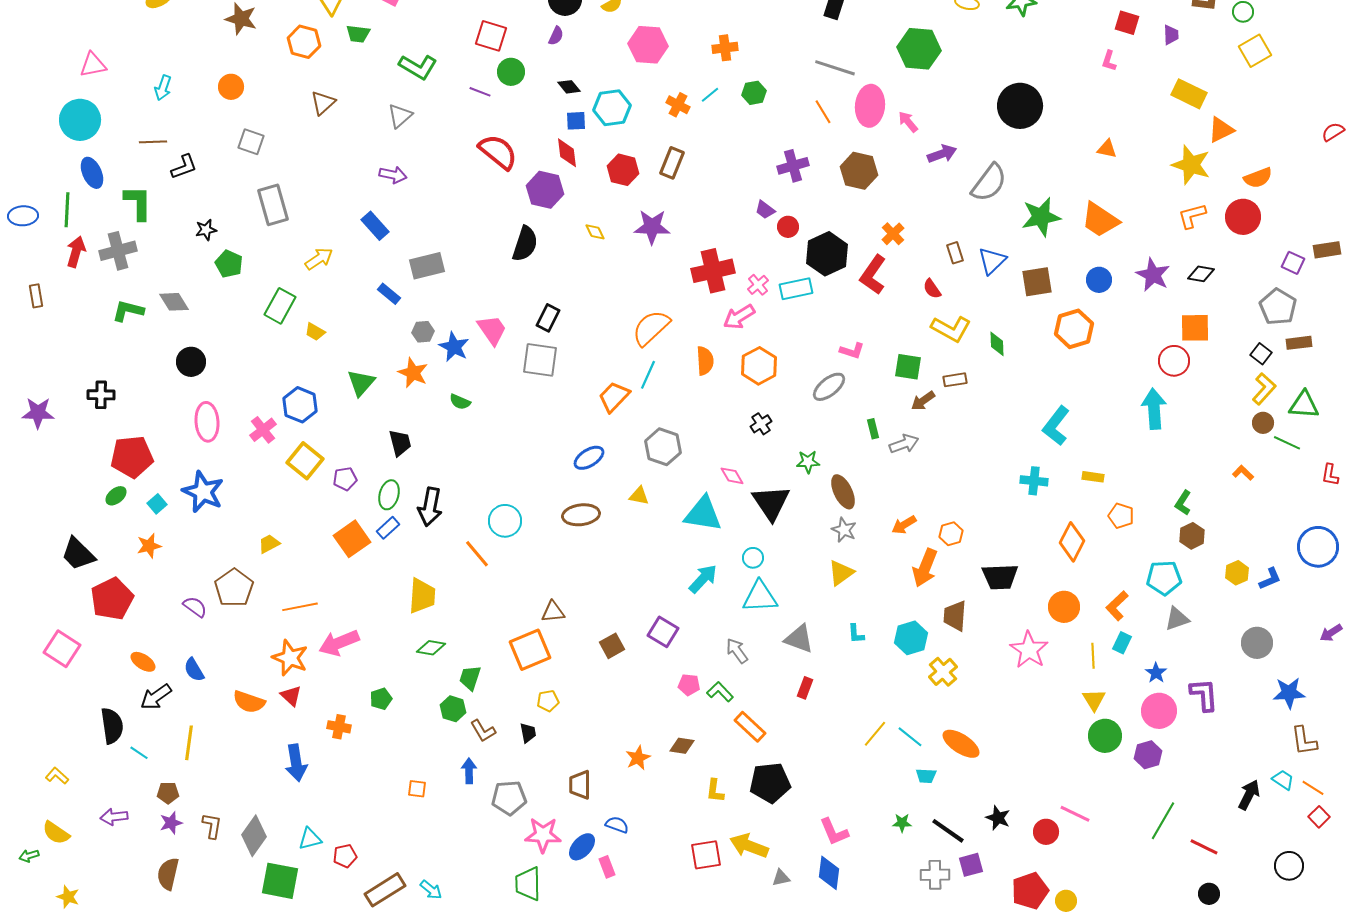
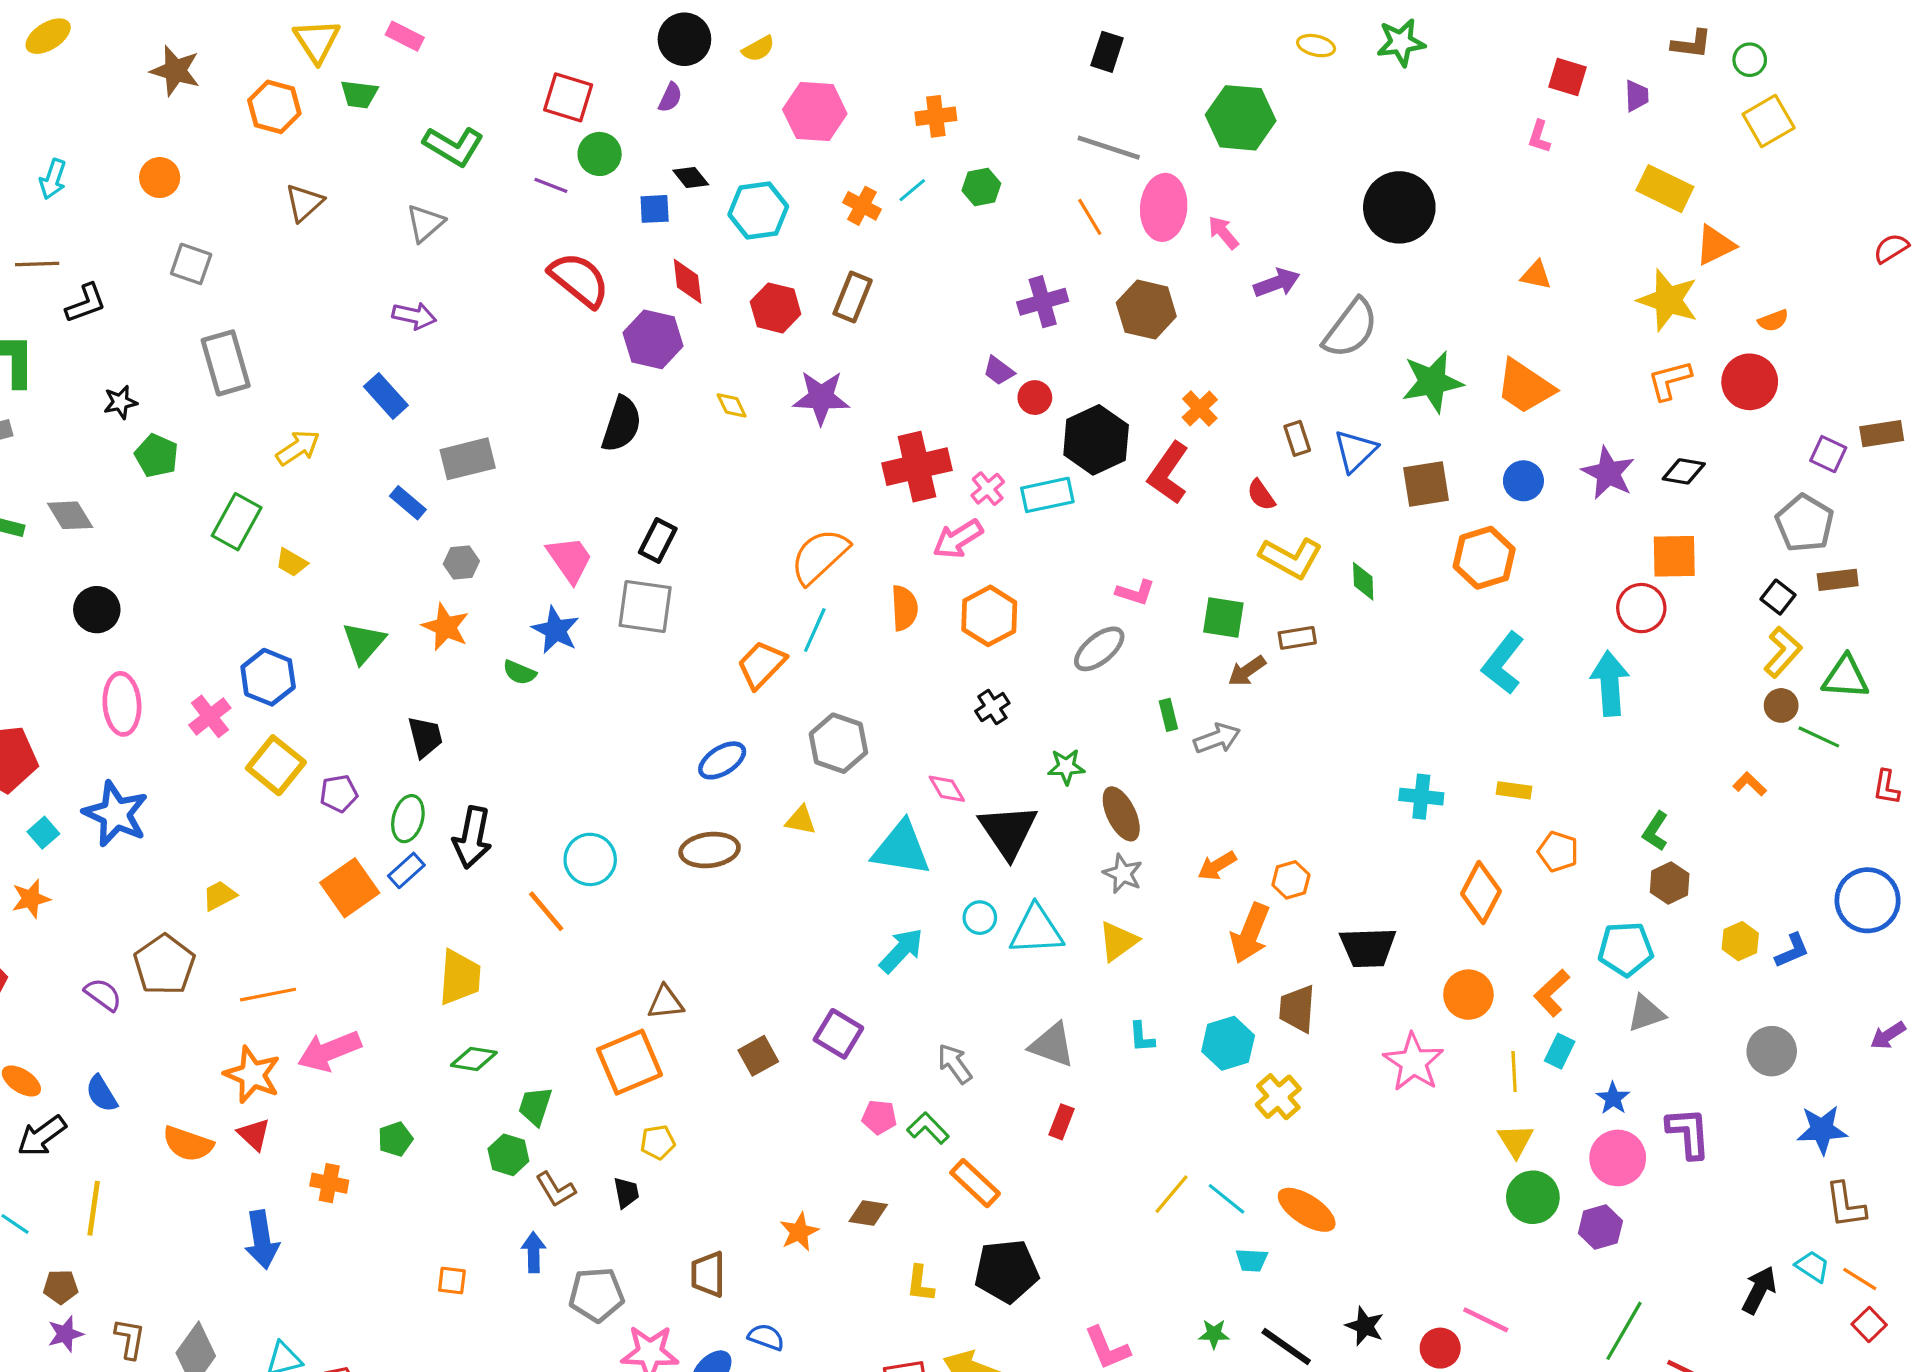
blue square: (576, 121) -> (655, 209), moved
orange semicircle: (1258, 178) -> (1773, 321), size x0.7
blue star: (454, 347) -> (556, 630), moved
cyan L-shape: (1056, 426) -> (1503, 663), moved
cyan triangle: (760, 597) -> (1036, 930), moved

